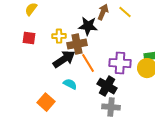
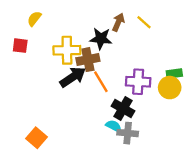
yellow cross: (59, 36) -> (67, 50), size x1.6
red square: (29, 38) -> (20, 46), moved
cyan semicircle: (70, 84) -> (114, 126), moved
orange square: (46, 102) -> (37, 138), moved

